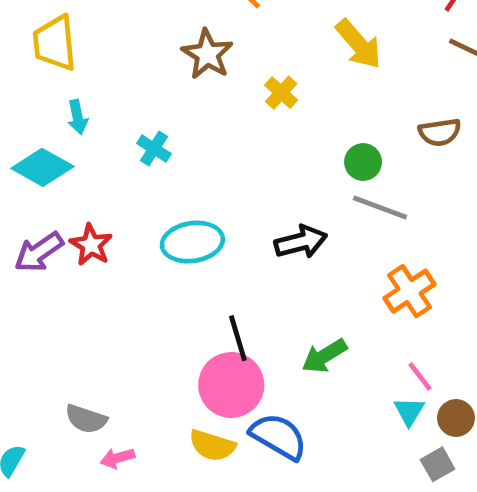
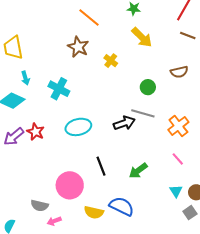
cyan cross: (154, 149) -> (59, 89), size x1.5
gray line: (380, 207) -> (143, 113), moved
orange cross: (409, 291) -> (178, 126), moved
pink line: (420, 376) -> (178, 159), moved
pink circle: (231, 385) -> (70, 185), moved

